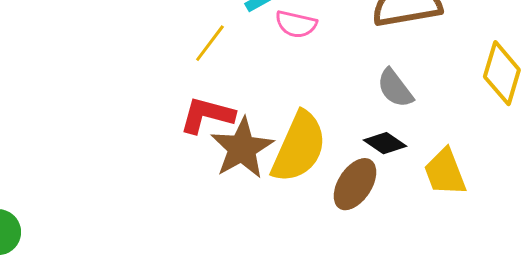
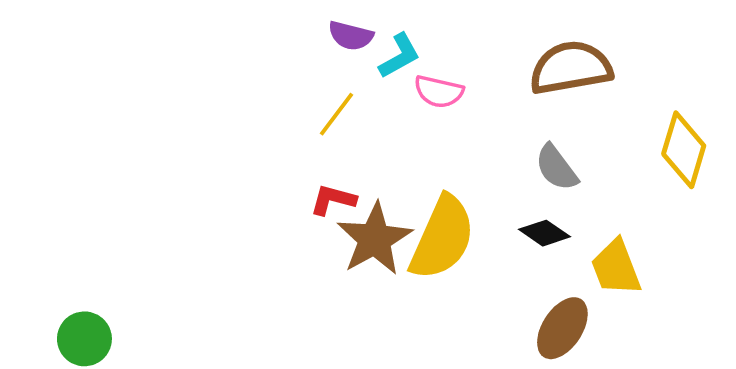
red L-shape: (207, 115) -> (333, 200), size x0.7
brown ellipse: (355, 184) -> (562, 328), moved

